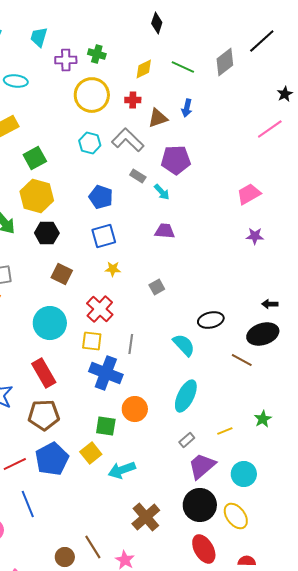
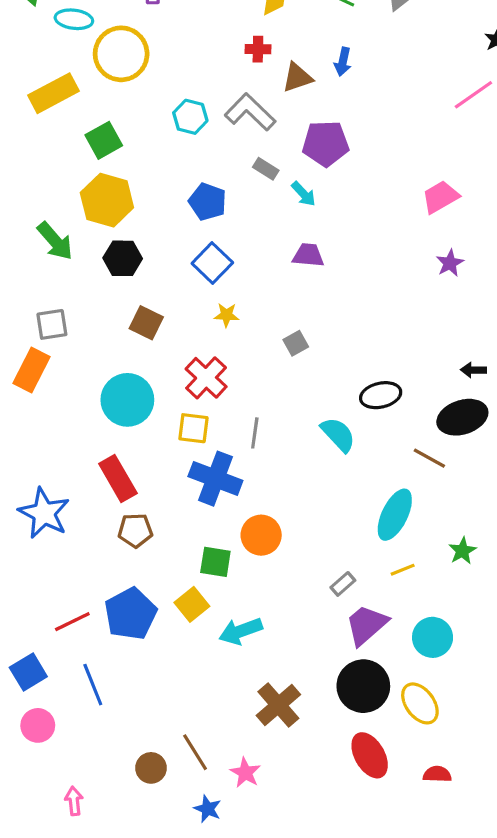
yellow circle: (92, 95) -> (121, 54), moved
blue square: (104, 236) -> (212, 263), turned -30
purple star: (255, 236) -> (450, 263), turned -30
cyan ellipse: (186, 396) -> (395, 515), moved
brown pentagon: (44, 415) -> (135, 530), moved, size x0.7

